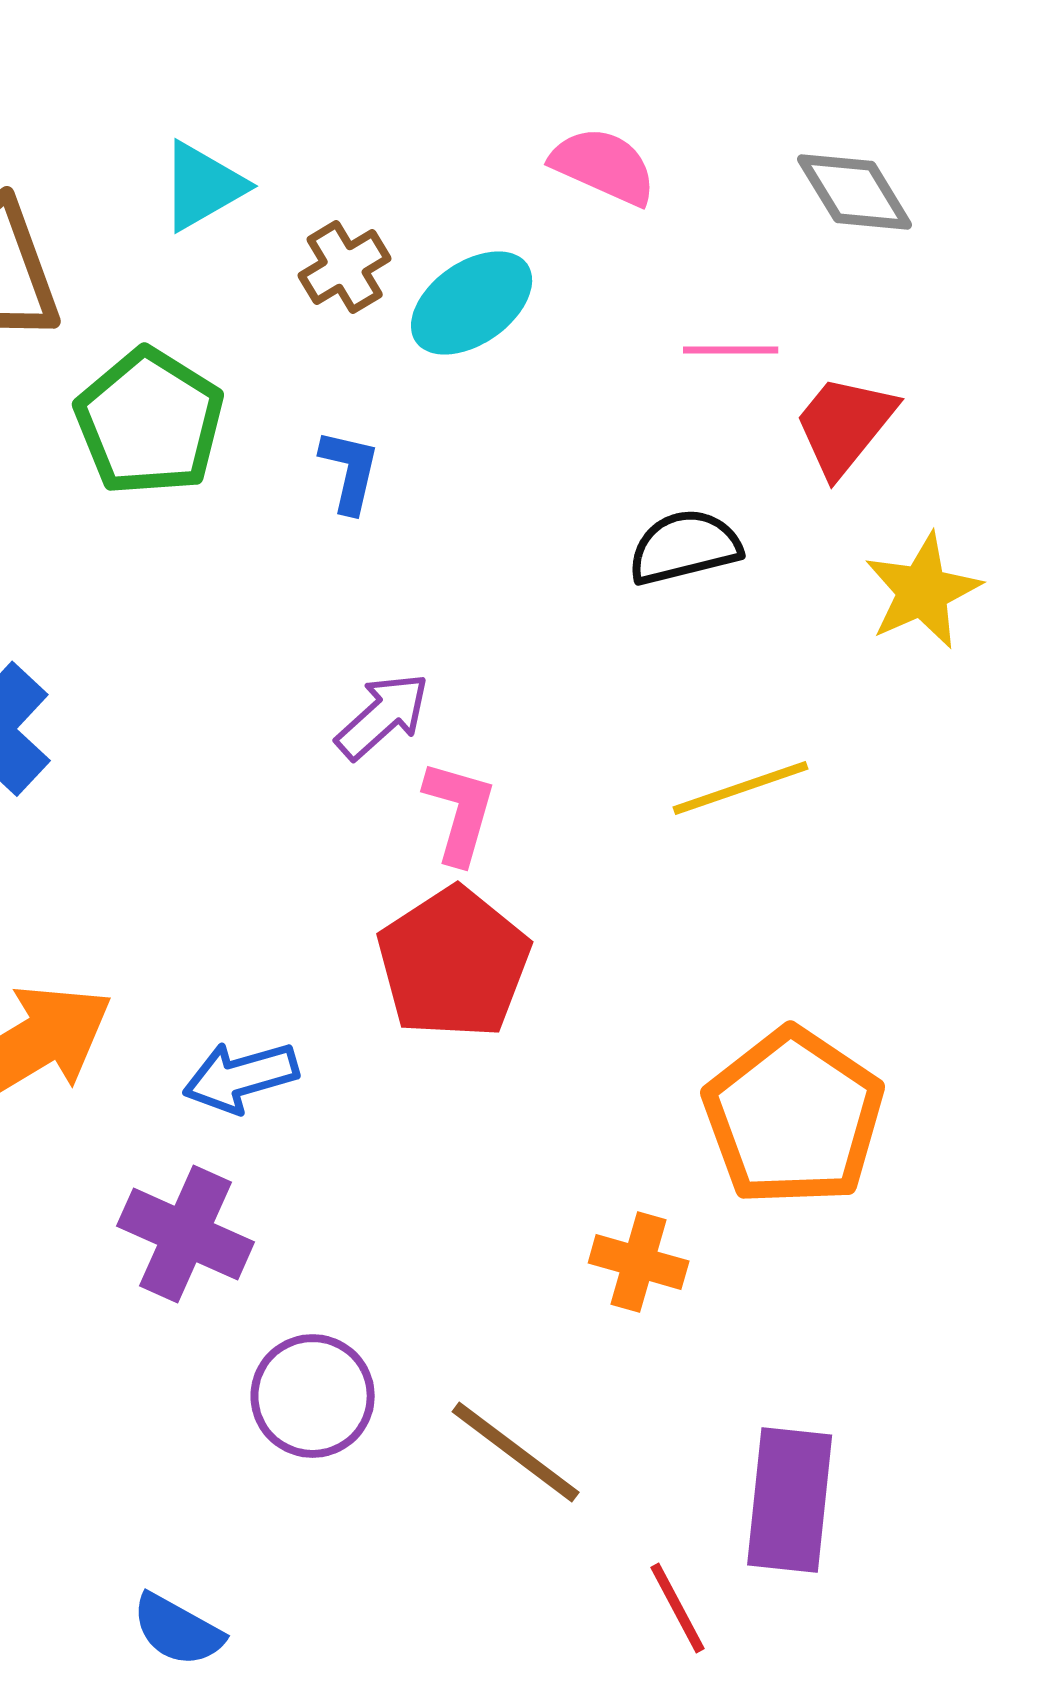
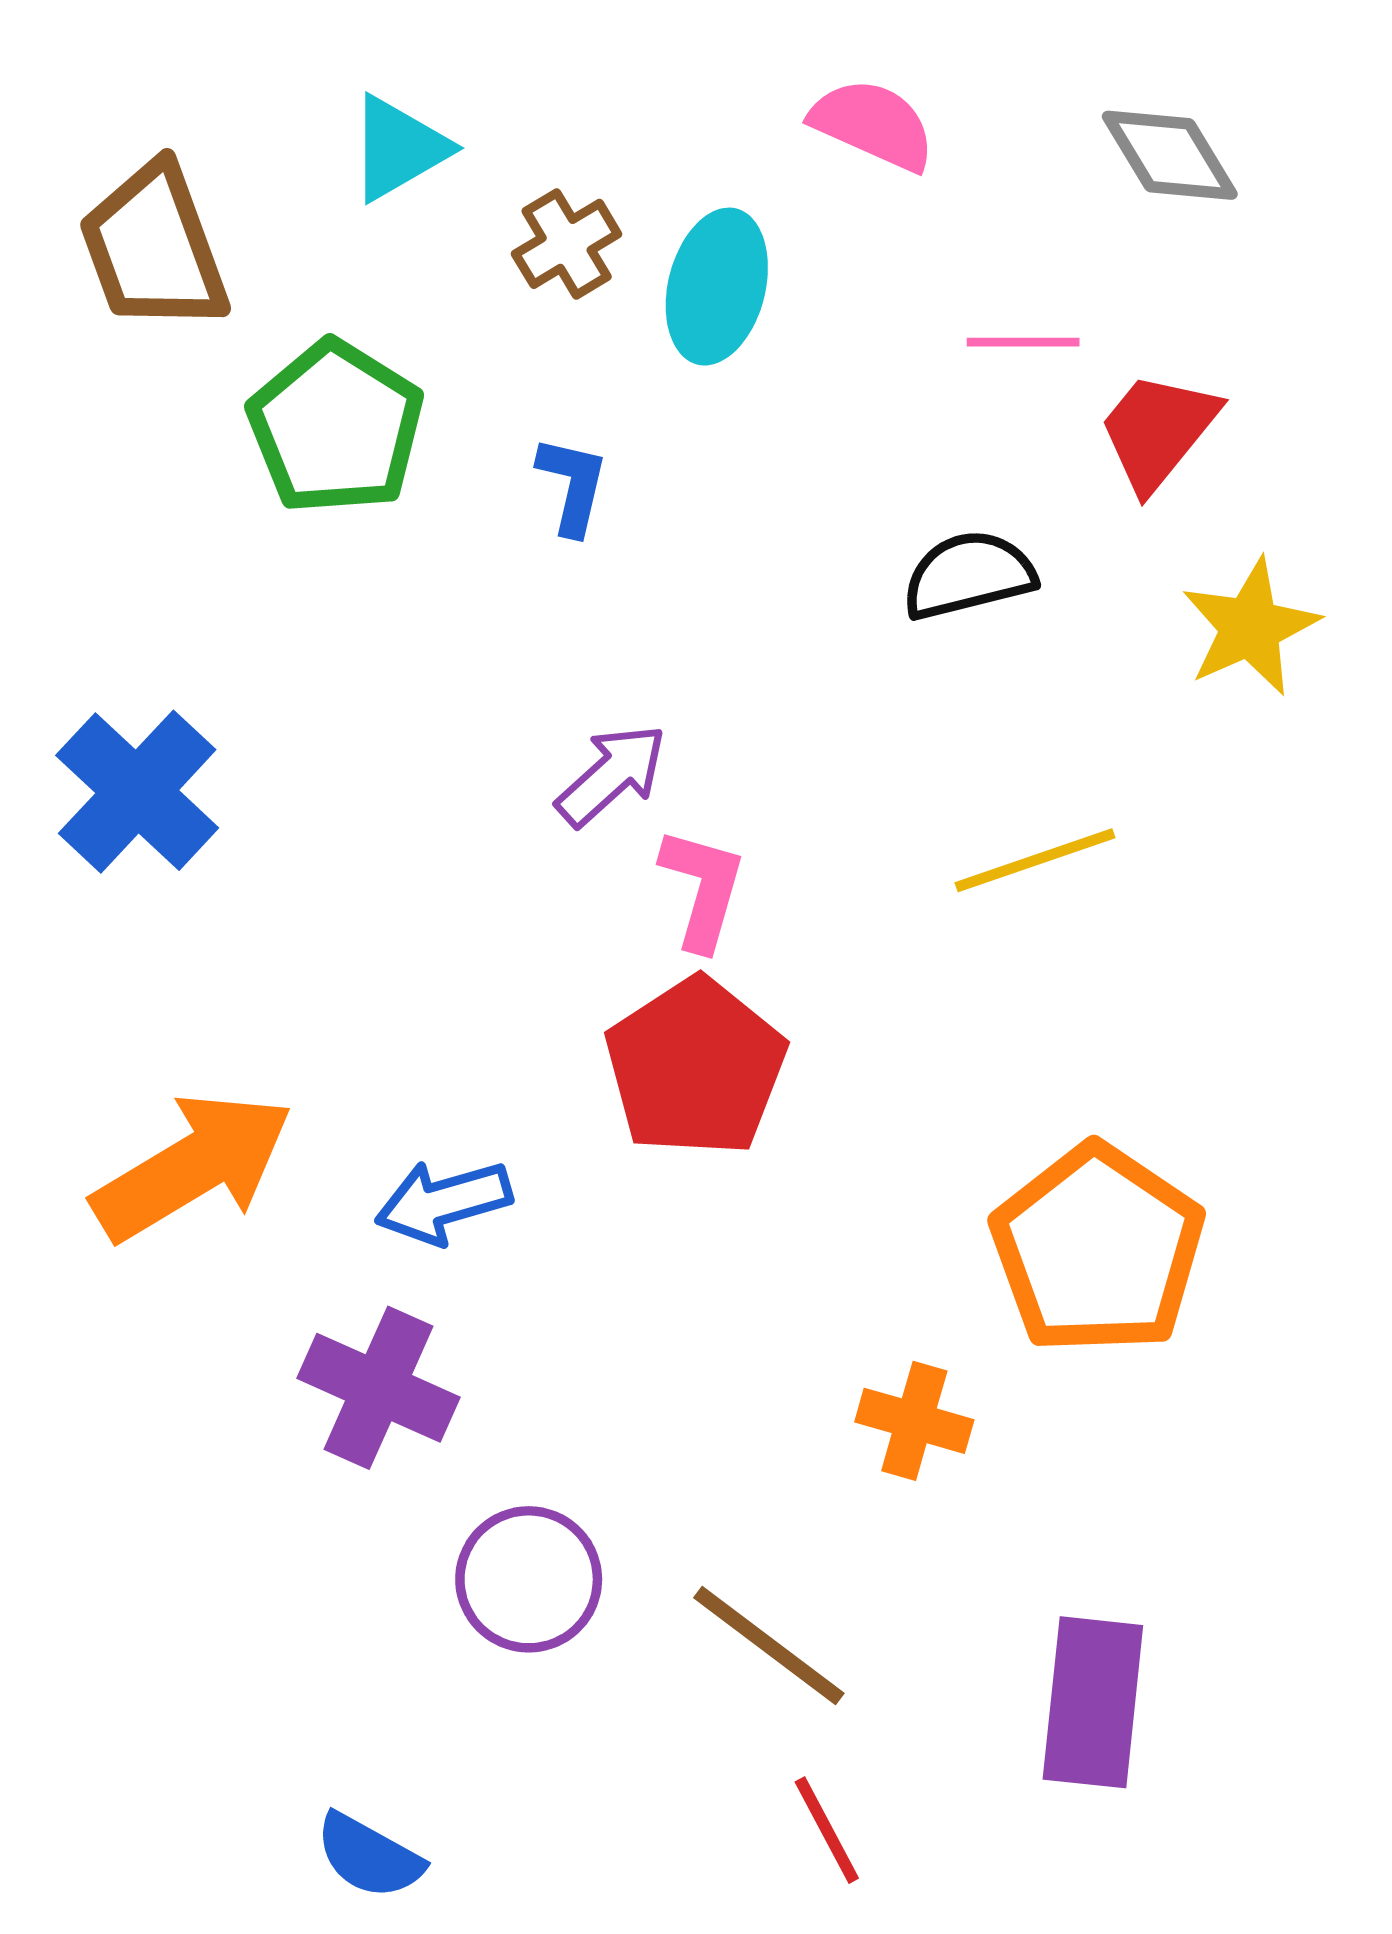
cyan ellipse: (472, 303) -> (717, 287), turned -41
red line: (678, 1608) -> (827, 1830), moved

